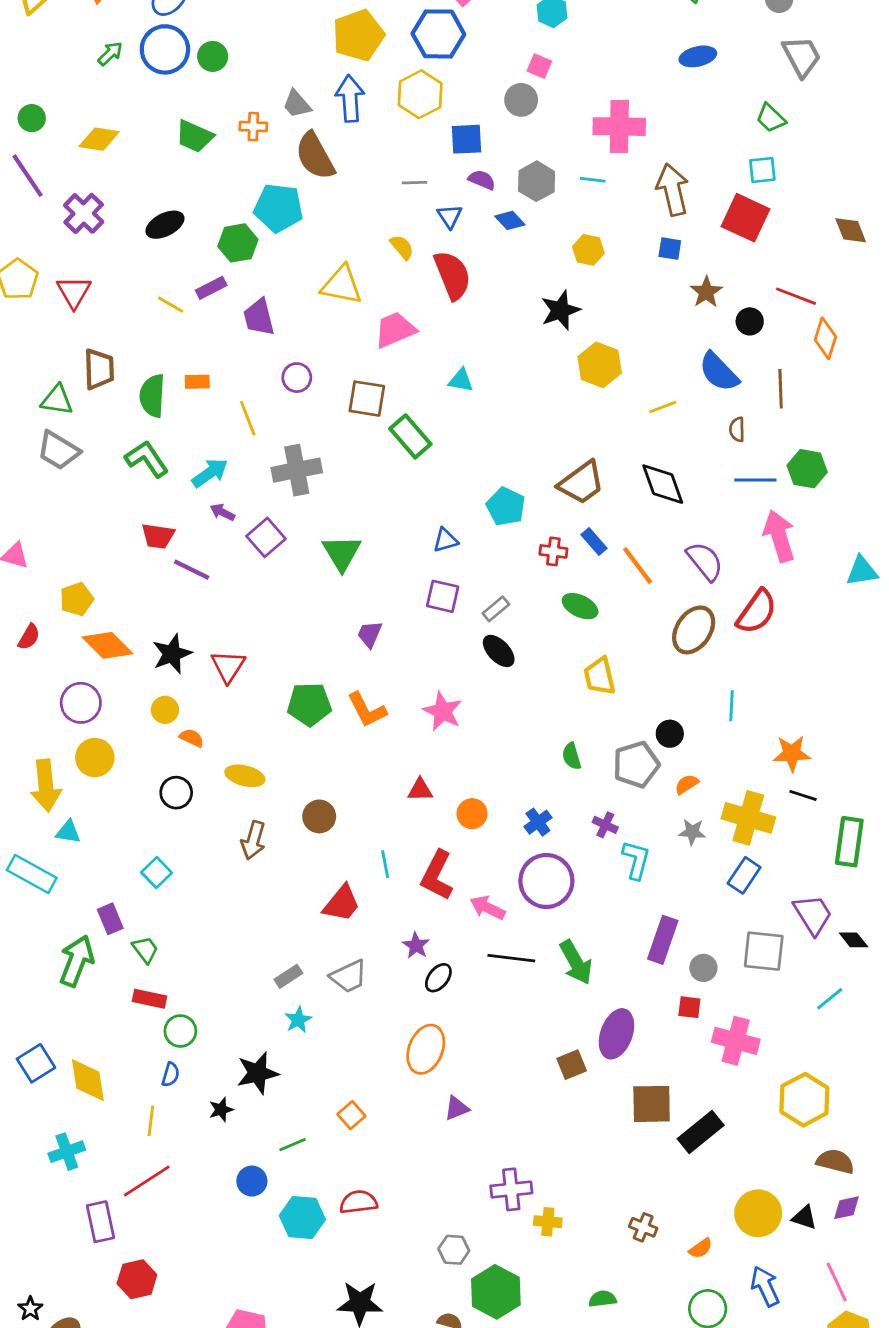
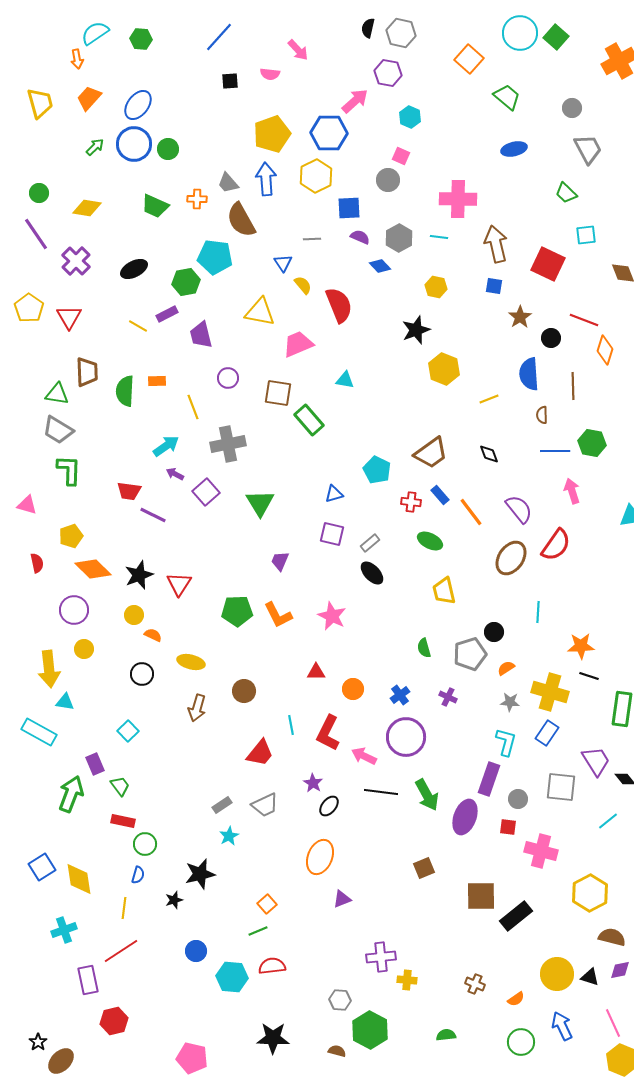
cyan square: (762, 170) -> (586, 235), moved
blue triangle: (450, 216) -> (283, 263), moved
blue semicircle: (719, 372) -> (529, 374), turned 40
green L-shape: (147, 459) -> (69, 470), moved, turned 36
black diamond: (663, 484) -> (489, 454), size x0.6
pink arrow: (779, 536) -> (572, 491), size x0.7
red semicircle: (29, 637) -> (37, 563), turned -42
yellow circle: (95, 758) -> (84, 649), size x0.7
cyan L-shape: (636, 860) -> (506, 742), moved
purple ellipse: (616, 1034) -> (465, 817), moved
green line: (293, 1145) -> (258, 931), moved

